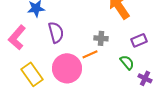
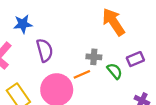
green semicircle: (127, 62) -> (115, 71), moved

